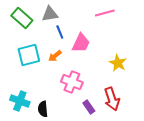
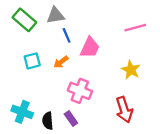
pink line: (105, 13) -> (135, 28), moved
cyan square: (29, 55) -> (32, 61), size x0.7
purple rectangle: (89, 107) -> (71, 119), moved

